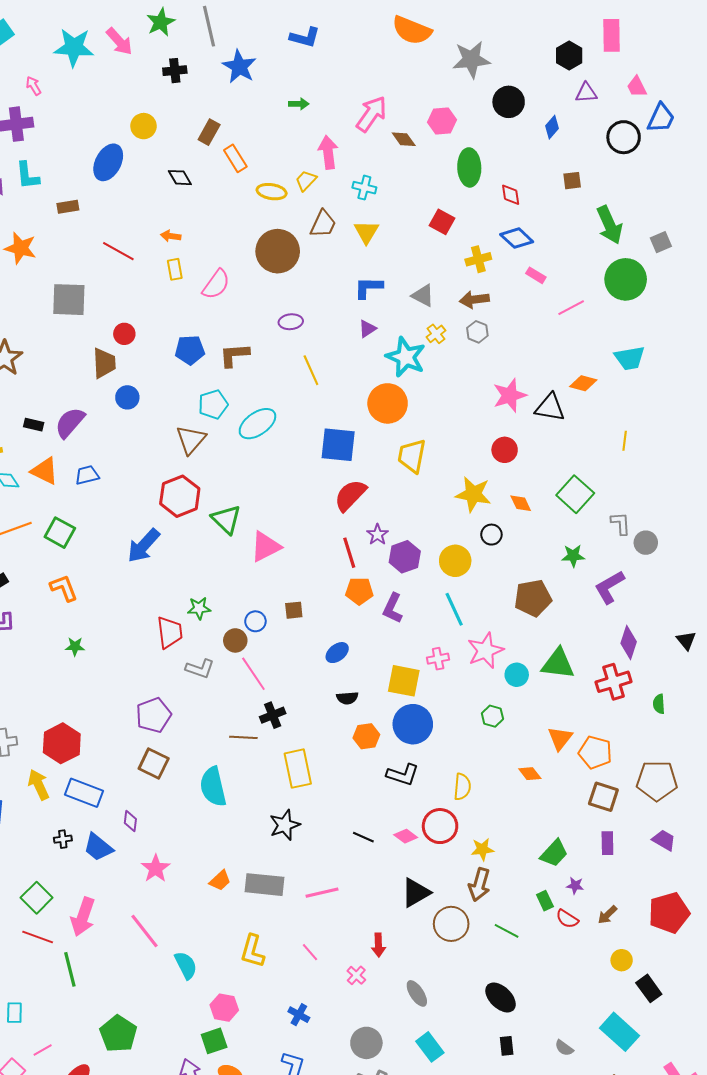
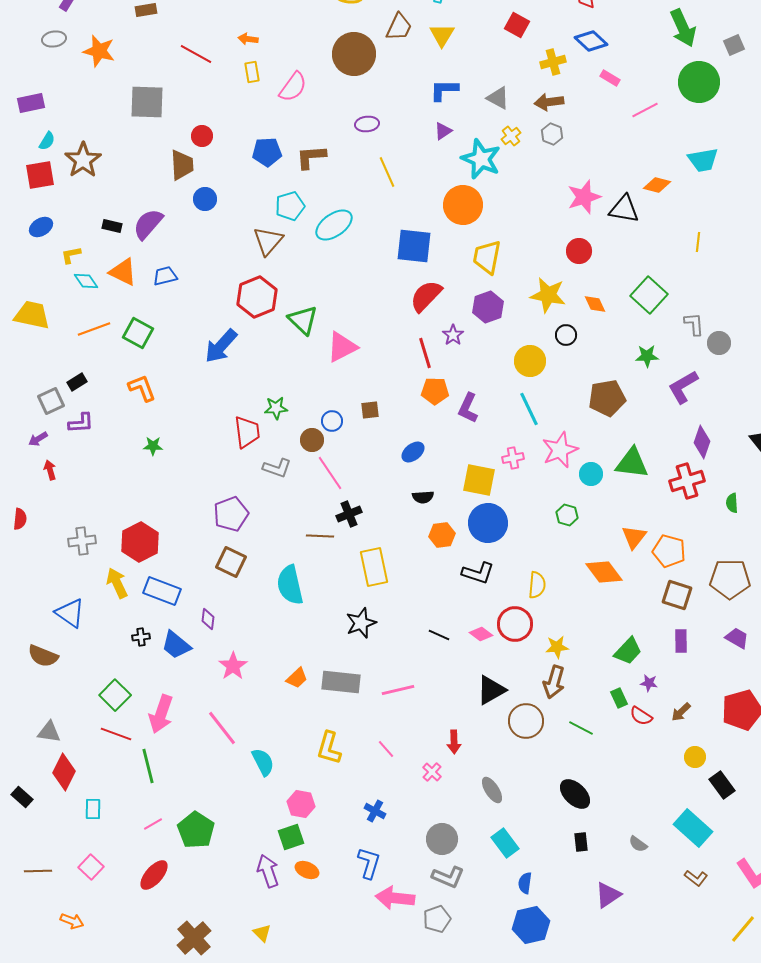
purple hexagon: (405, 557) -> (488, 307), moved
orange diamond: (530, 774) -> (604, 572), size x1.6
pink line: (43, 1050) -> (153, 824), moved

